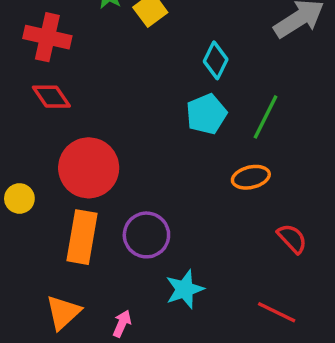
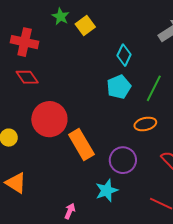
purple circle: (146, 235) -> (123, 160), moved
orange rectangle: (82, 237) -> (81, 144), moved, turned -40
orange triangle: (63, 312) -> (16, 183), moved, turned -45

